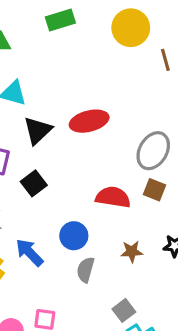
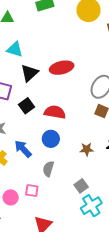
red semicircle: (113, 197) -> (55, 112), moved
gray semicircle: (85, 270) -> (48, 169), moved

